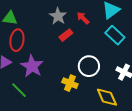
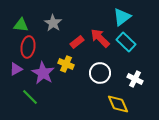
gray star: (58, 16) -> (53, 23), moved
red arrow: (83, 18) -> (100, 38), moved, size x1.5
yellow cross: (70, 83) -> (66, 64), moved

